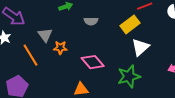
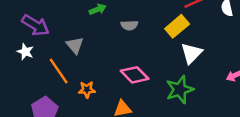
orange star: (60, 48) -> (87, 90), moved

